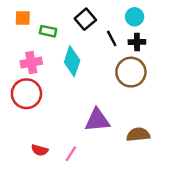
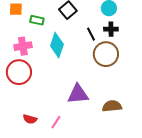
black line: (112, 38) -> (91, 34), moved

